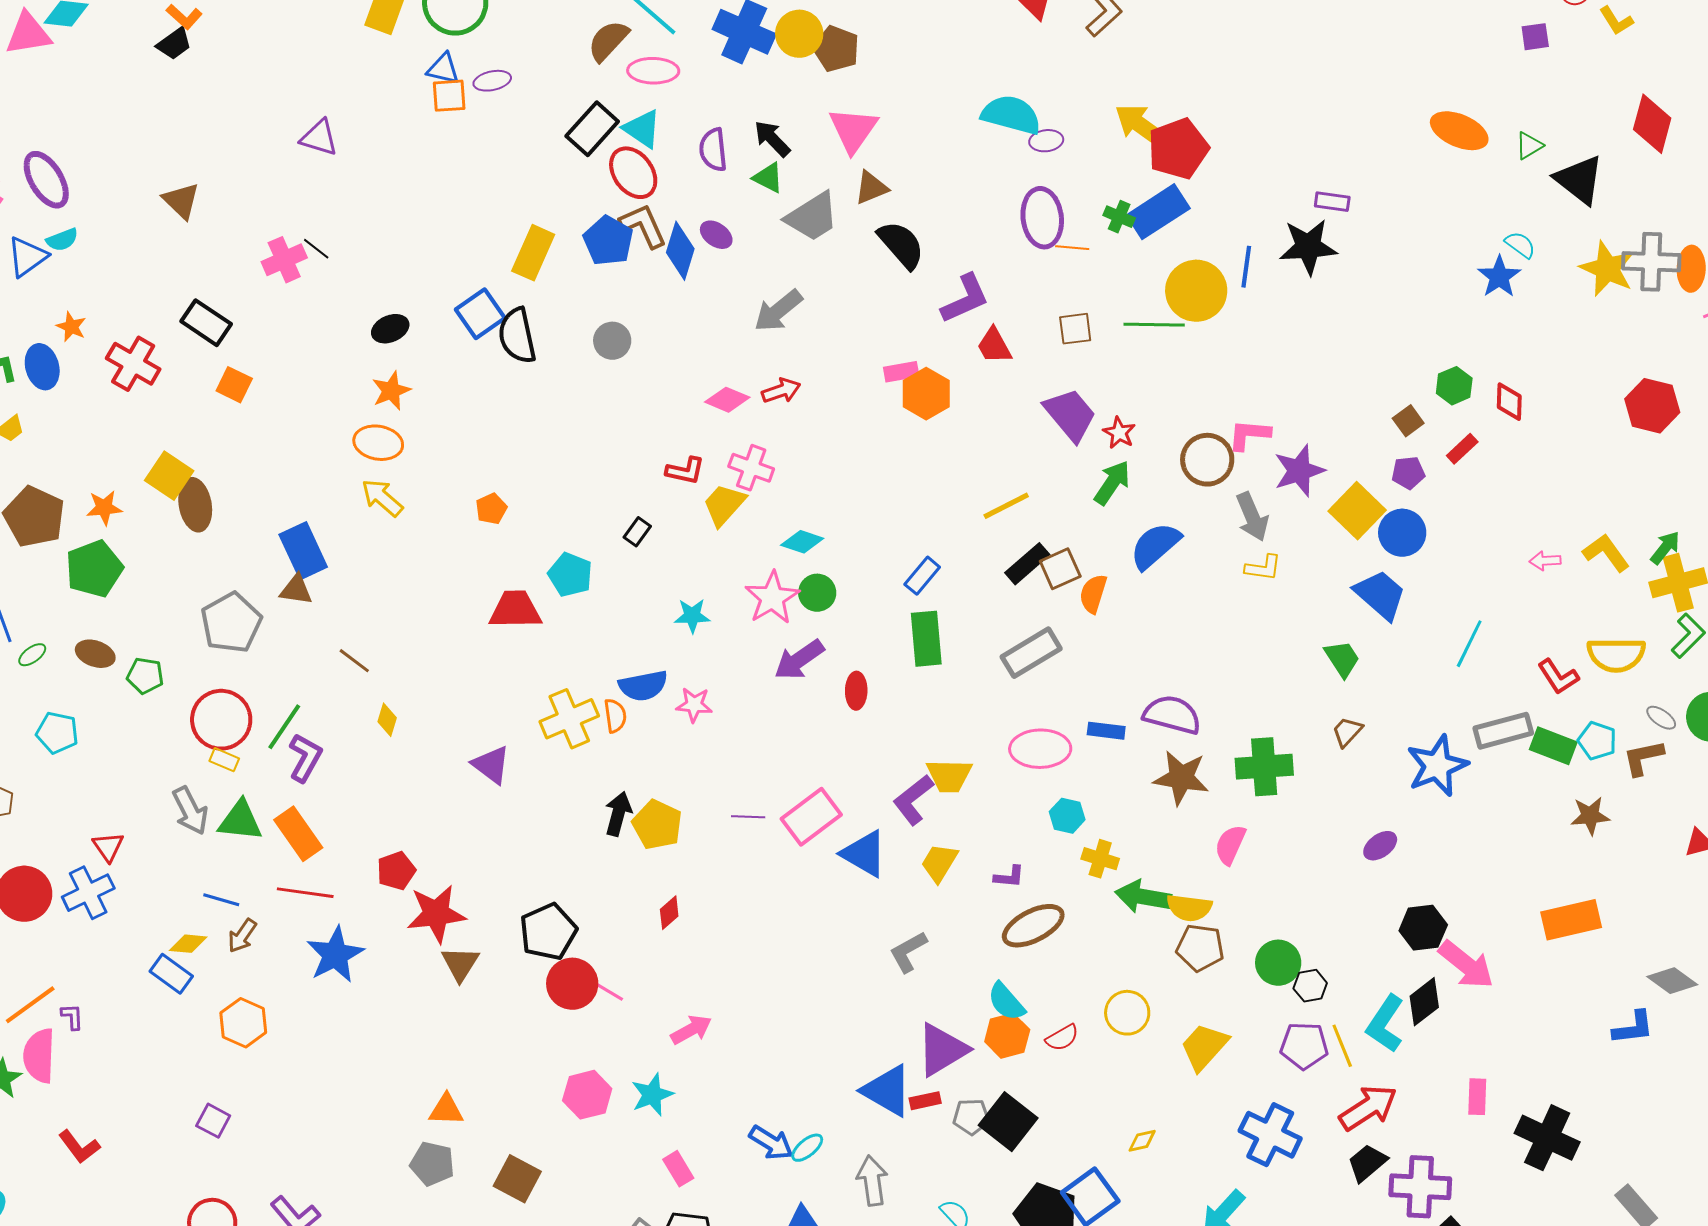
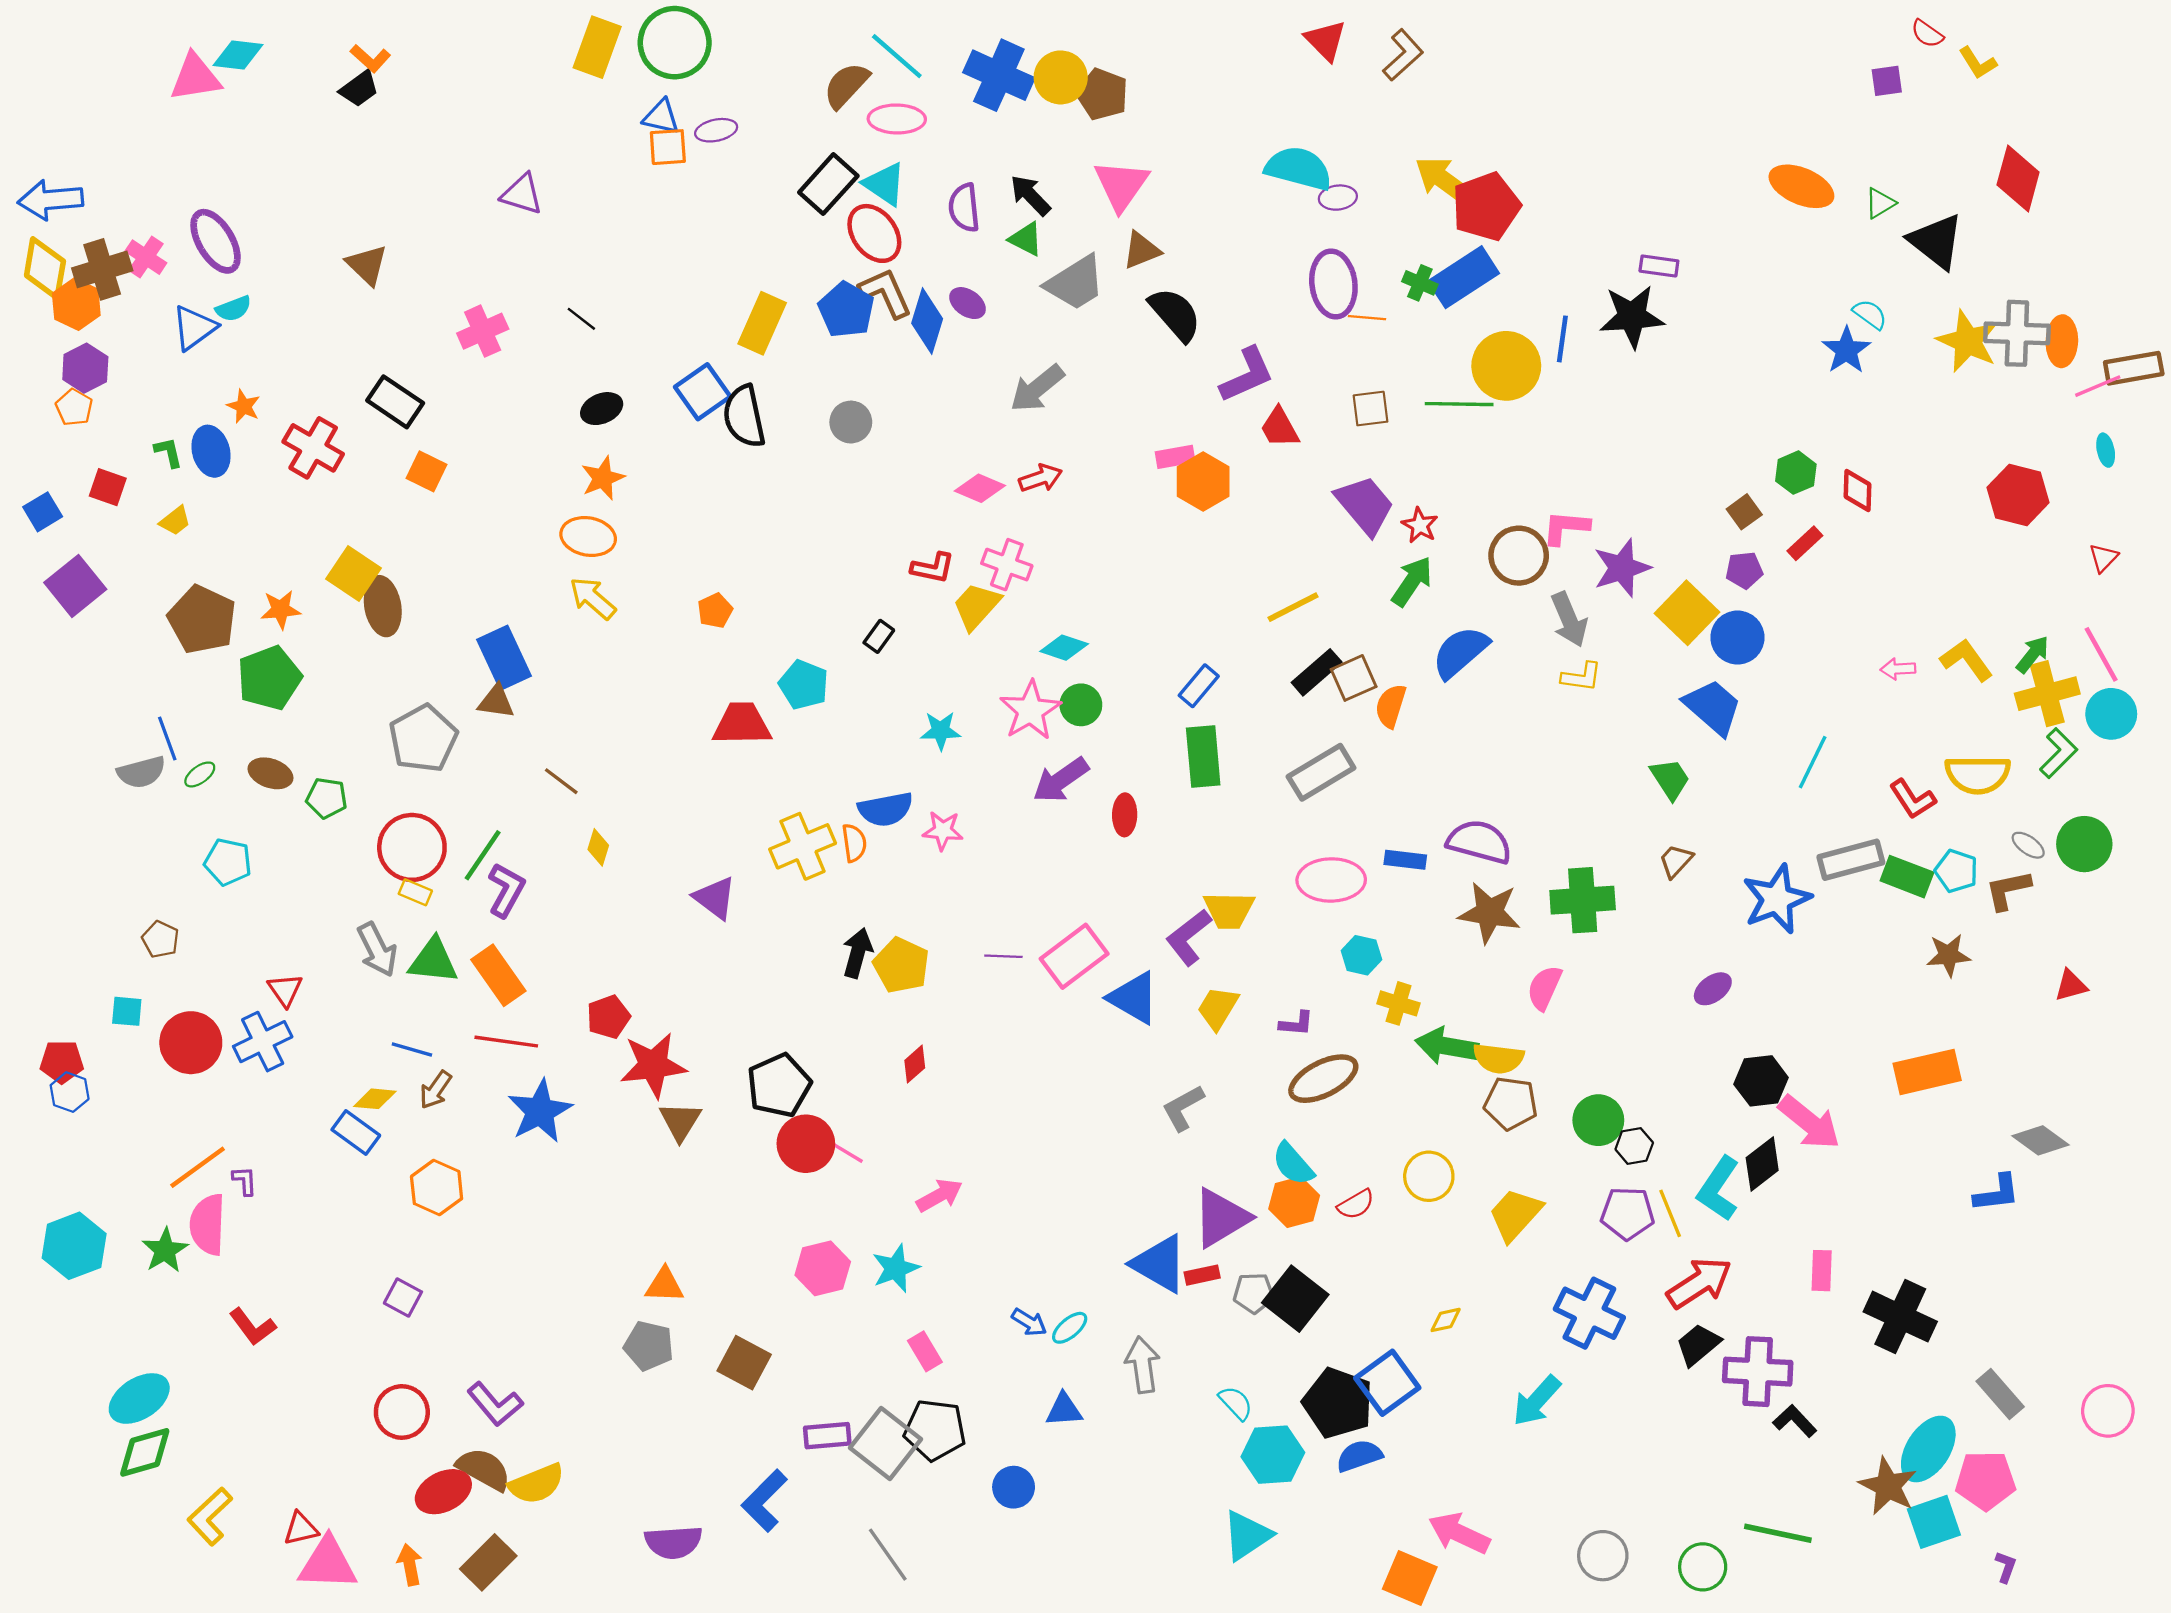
black line: (316, 249) -> (581, 319), moved
blue arrow: (771, 1143) -> (1029, 1322), size x0.7

